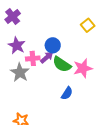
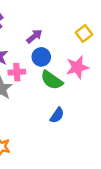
purple arrow: (47, 57) -> (34, 36), moved
pink star: (83, 68) -> (77, 67), moved

